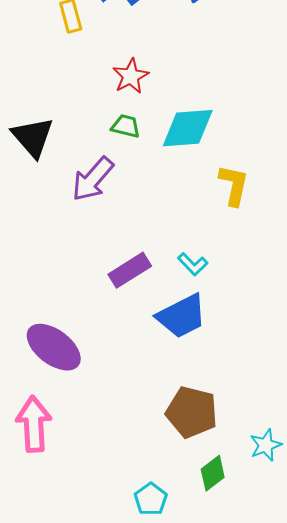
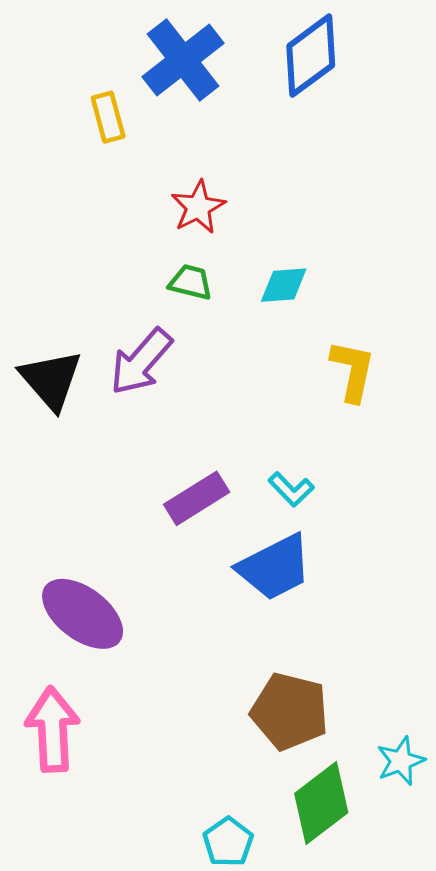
cyan diamond: (188, 128) -> (284, 285), size x0.6
black triangle: (33, 137) -> (51, 380), moved
green diamond: (213, 473) -> (321, 803), size x1.5

